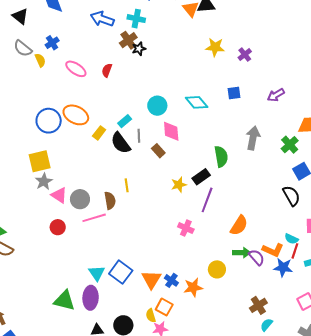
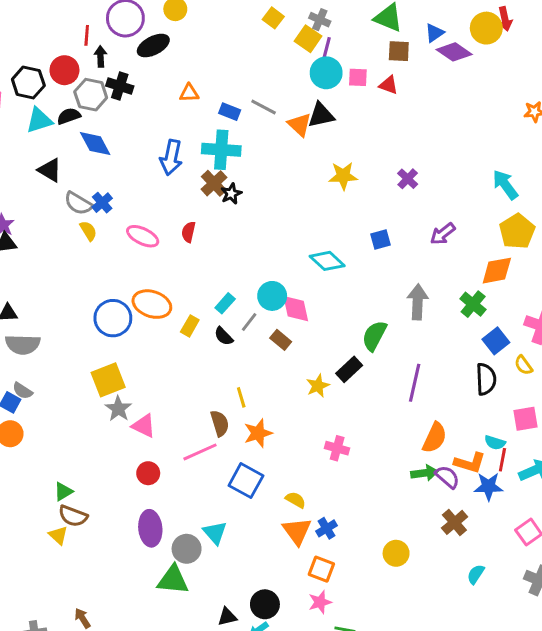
blue arrow: (102, 19) -> (171, 157), turned -90
cyan cross: (136, 19) -> (221, 150), size x1.4
gray semicircle: (23, 48) -> (78, 203), moved
purple cross: (245, 55) -> (408, 179), moved
cyan circle: (157, 106) -> (272, 296), moved
gray line: (139, 136) -> (249, 322), turned 48
black semicircle: (121, 143) -> (224, 336), size x0.6
green semicircle: (221, 157) -> (374, 336), turned -135
black semicircle: (291, 196) -> (486, 379), turned 35
gray circle: (80, 199) -> (187, 549), moved
purple line: (207, 200) -> (415, 383), moved
orange semicircle: (239, 225) -> (435, 438), moved
yellow circle: (217, 269) -> (396, 553), moved
blue square: (121, 272) -> (246, 481), moved
blue cross: (171, 280) -> (327, 528), turned 32
orange star: (193, 287) -> (258, 433), moved
purple ellipse: (91, 298) -> (150, 528), moved
brown cross: (258, 305) -> (454, 522), moved
yellow semicircle: (151, 316) -> (296, 500), moved, turned 144

